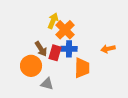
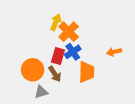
brown arrow: (41, 49) -> (55, 74), moved
blue cross: (69, 49) -> (73, 52), turned -35
gray triangle: (47, 84) -> (41, 92), moved, turned -32

